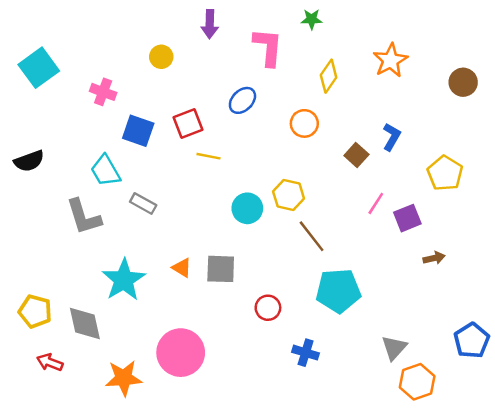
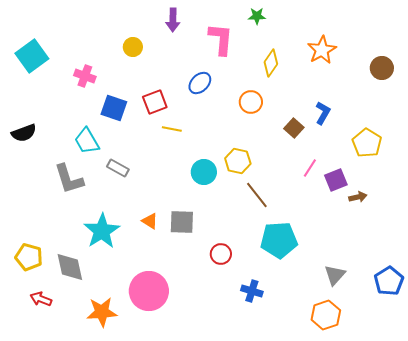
brown arrow: (434, 258) -> (358, 197), moved
gray triangle: (394, 348) -> (335, 275), moved
orange hexagon: (417, 382) -> (326, 315), moved

